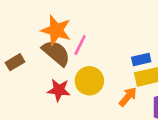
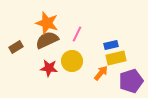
pink line: (80, 45) -> (77, 34), moved
brown semicircle: (56, 53) -> (47, 40), turned -65

